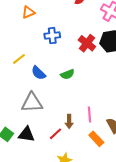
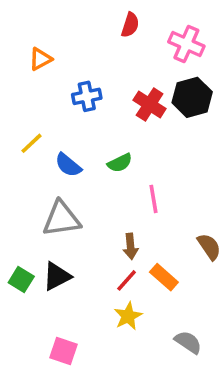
pink line: (89, 114) -> (154, 199), moved
black triangle: (26, 134) -> (57, 276), turned -30
red line: (55, 134) -> (127, 280), moved
orange rectangle: (96, 139) -> (164, 277), moved

